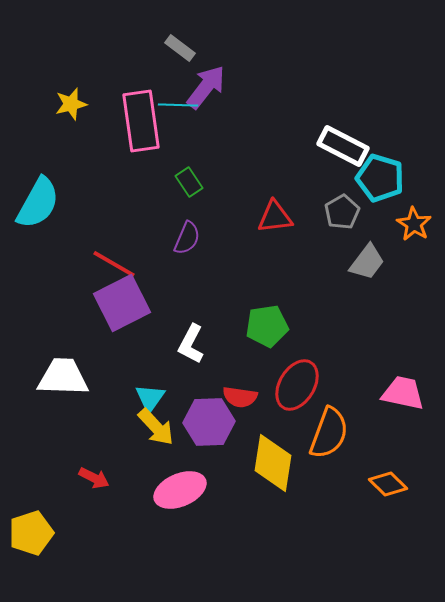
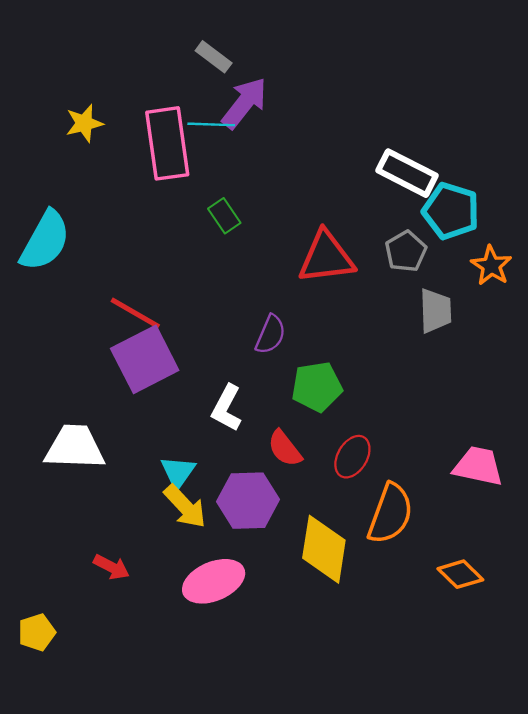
red triangle: (275, 217) -> (326, 257), size x1.4
purple semicircle: (187, 238) -> (271, 334), moved
gray trapezoid: (367, 262) -> (435, 311), turned -39
red ellipse: (297, 385) -> (352, 457), size x0.7
red semicircle: (240, 397) -> (285, 448), moved, turned 44
yellow pentagon: (31, 533) -> (37, 632), size x0.7

